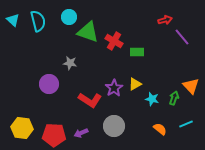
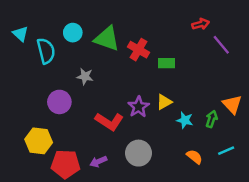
cyan circle: (69, 17) -> (73, 33), moved
cyan triangle: (13, 20) -> (20, 34), moved
cyan semicircle: (38, 21) -> (46, 51), moved
yellow hexagon: (22, 128) -> (39, 141), moved

